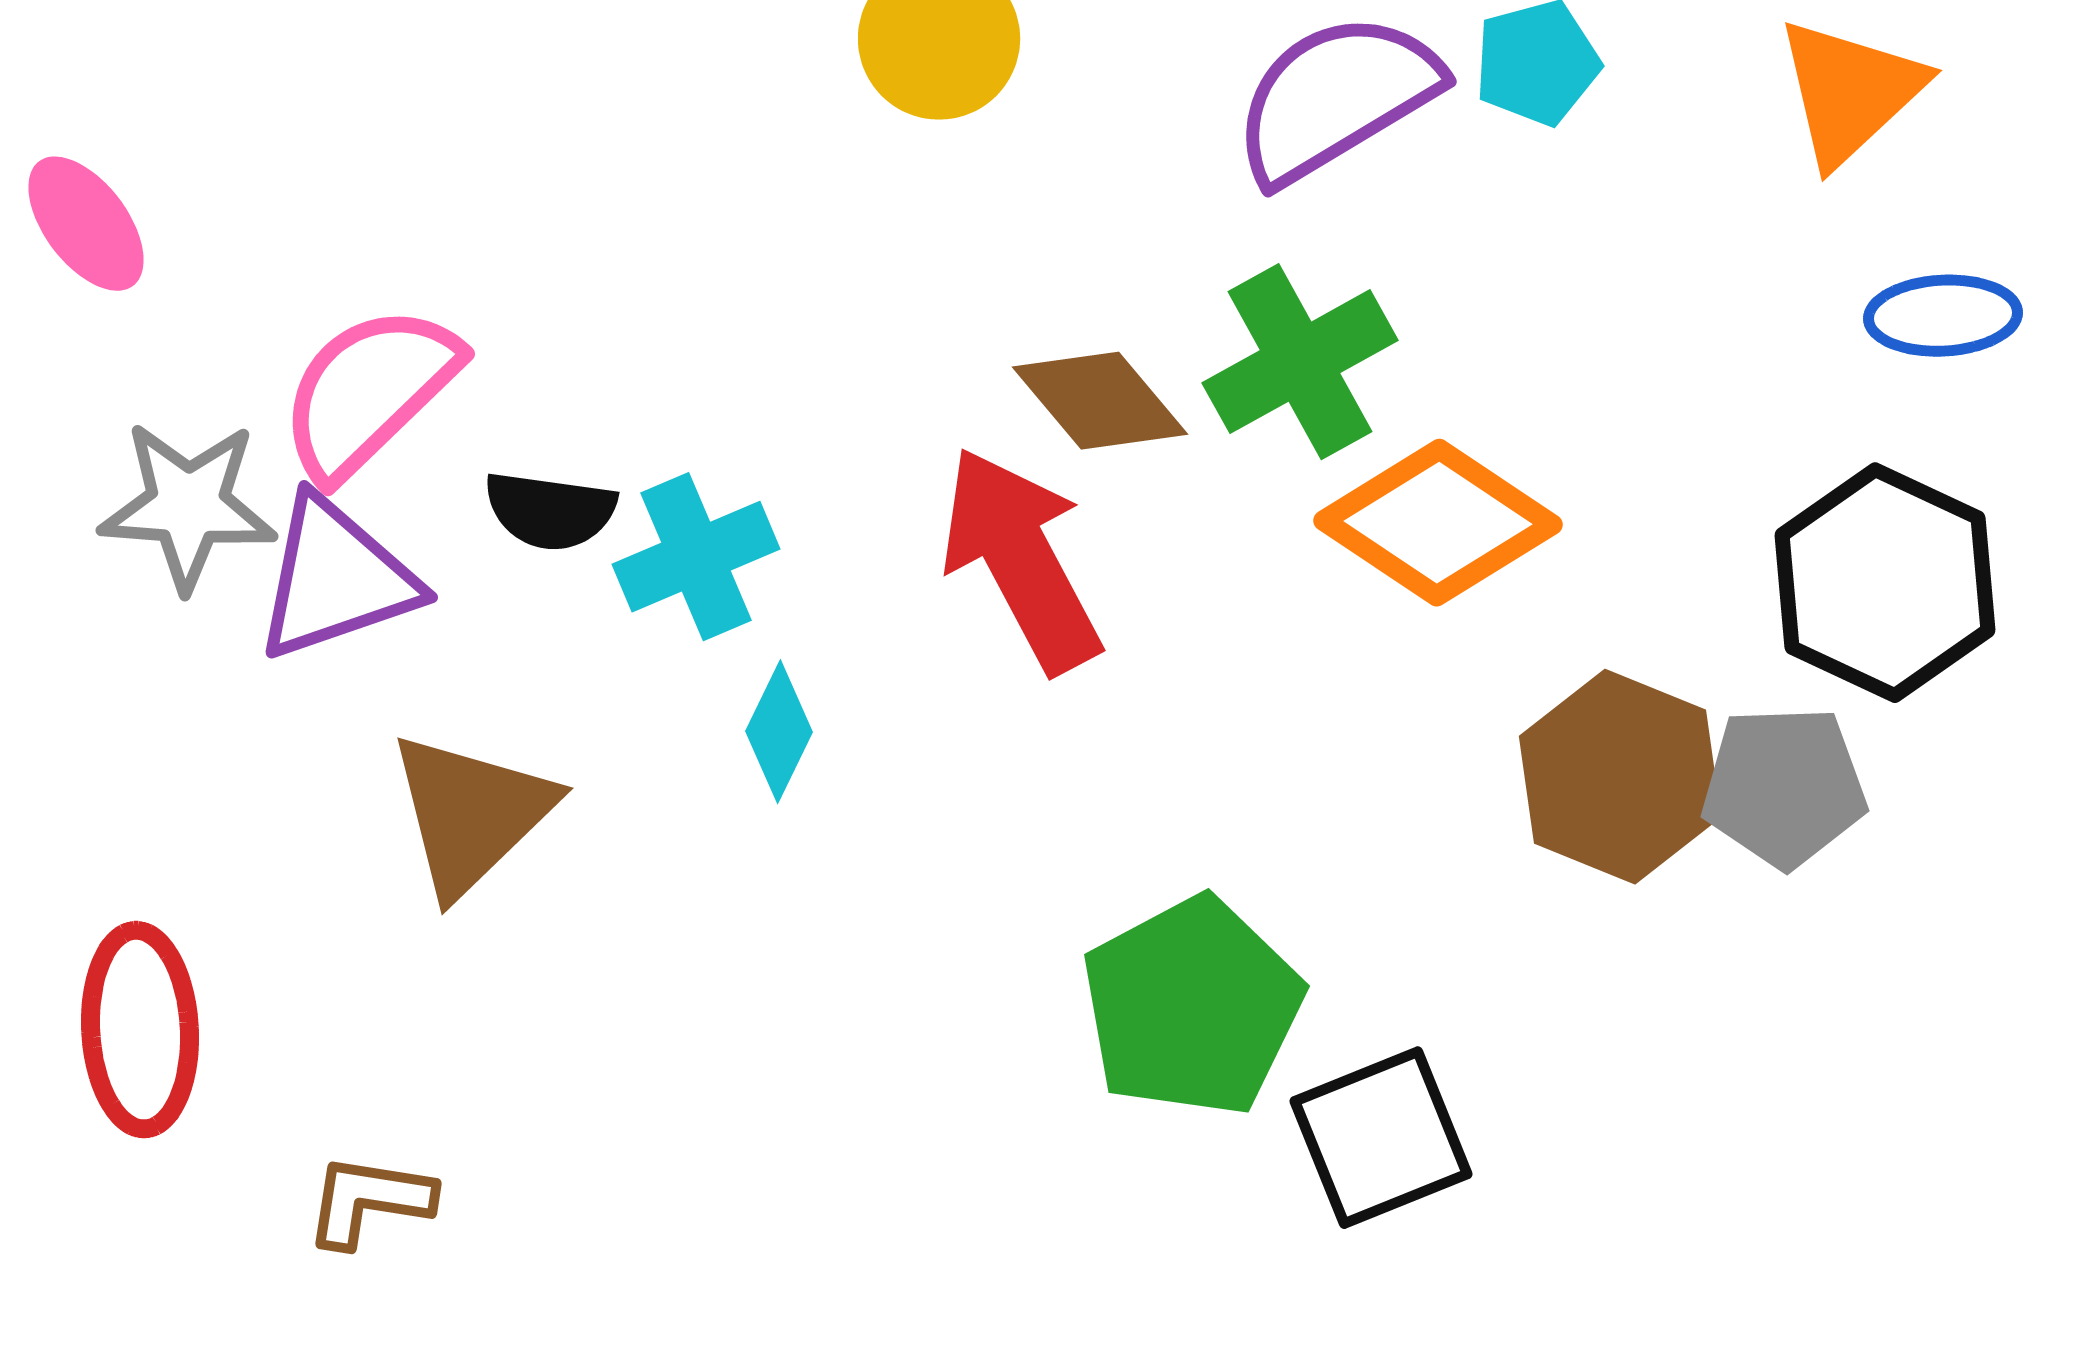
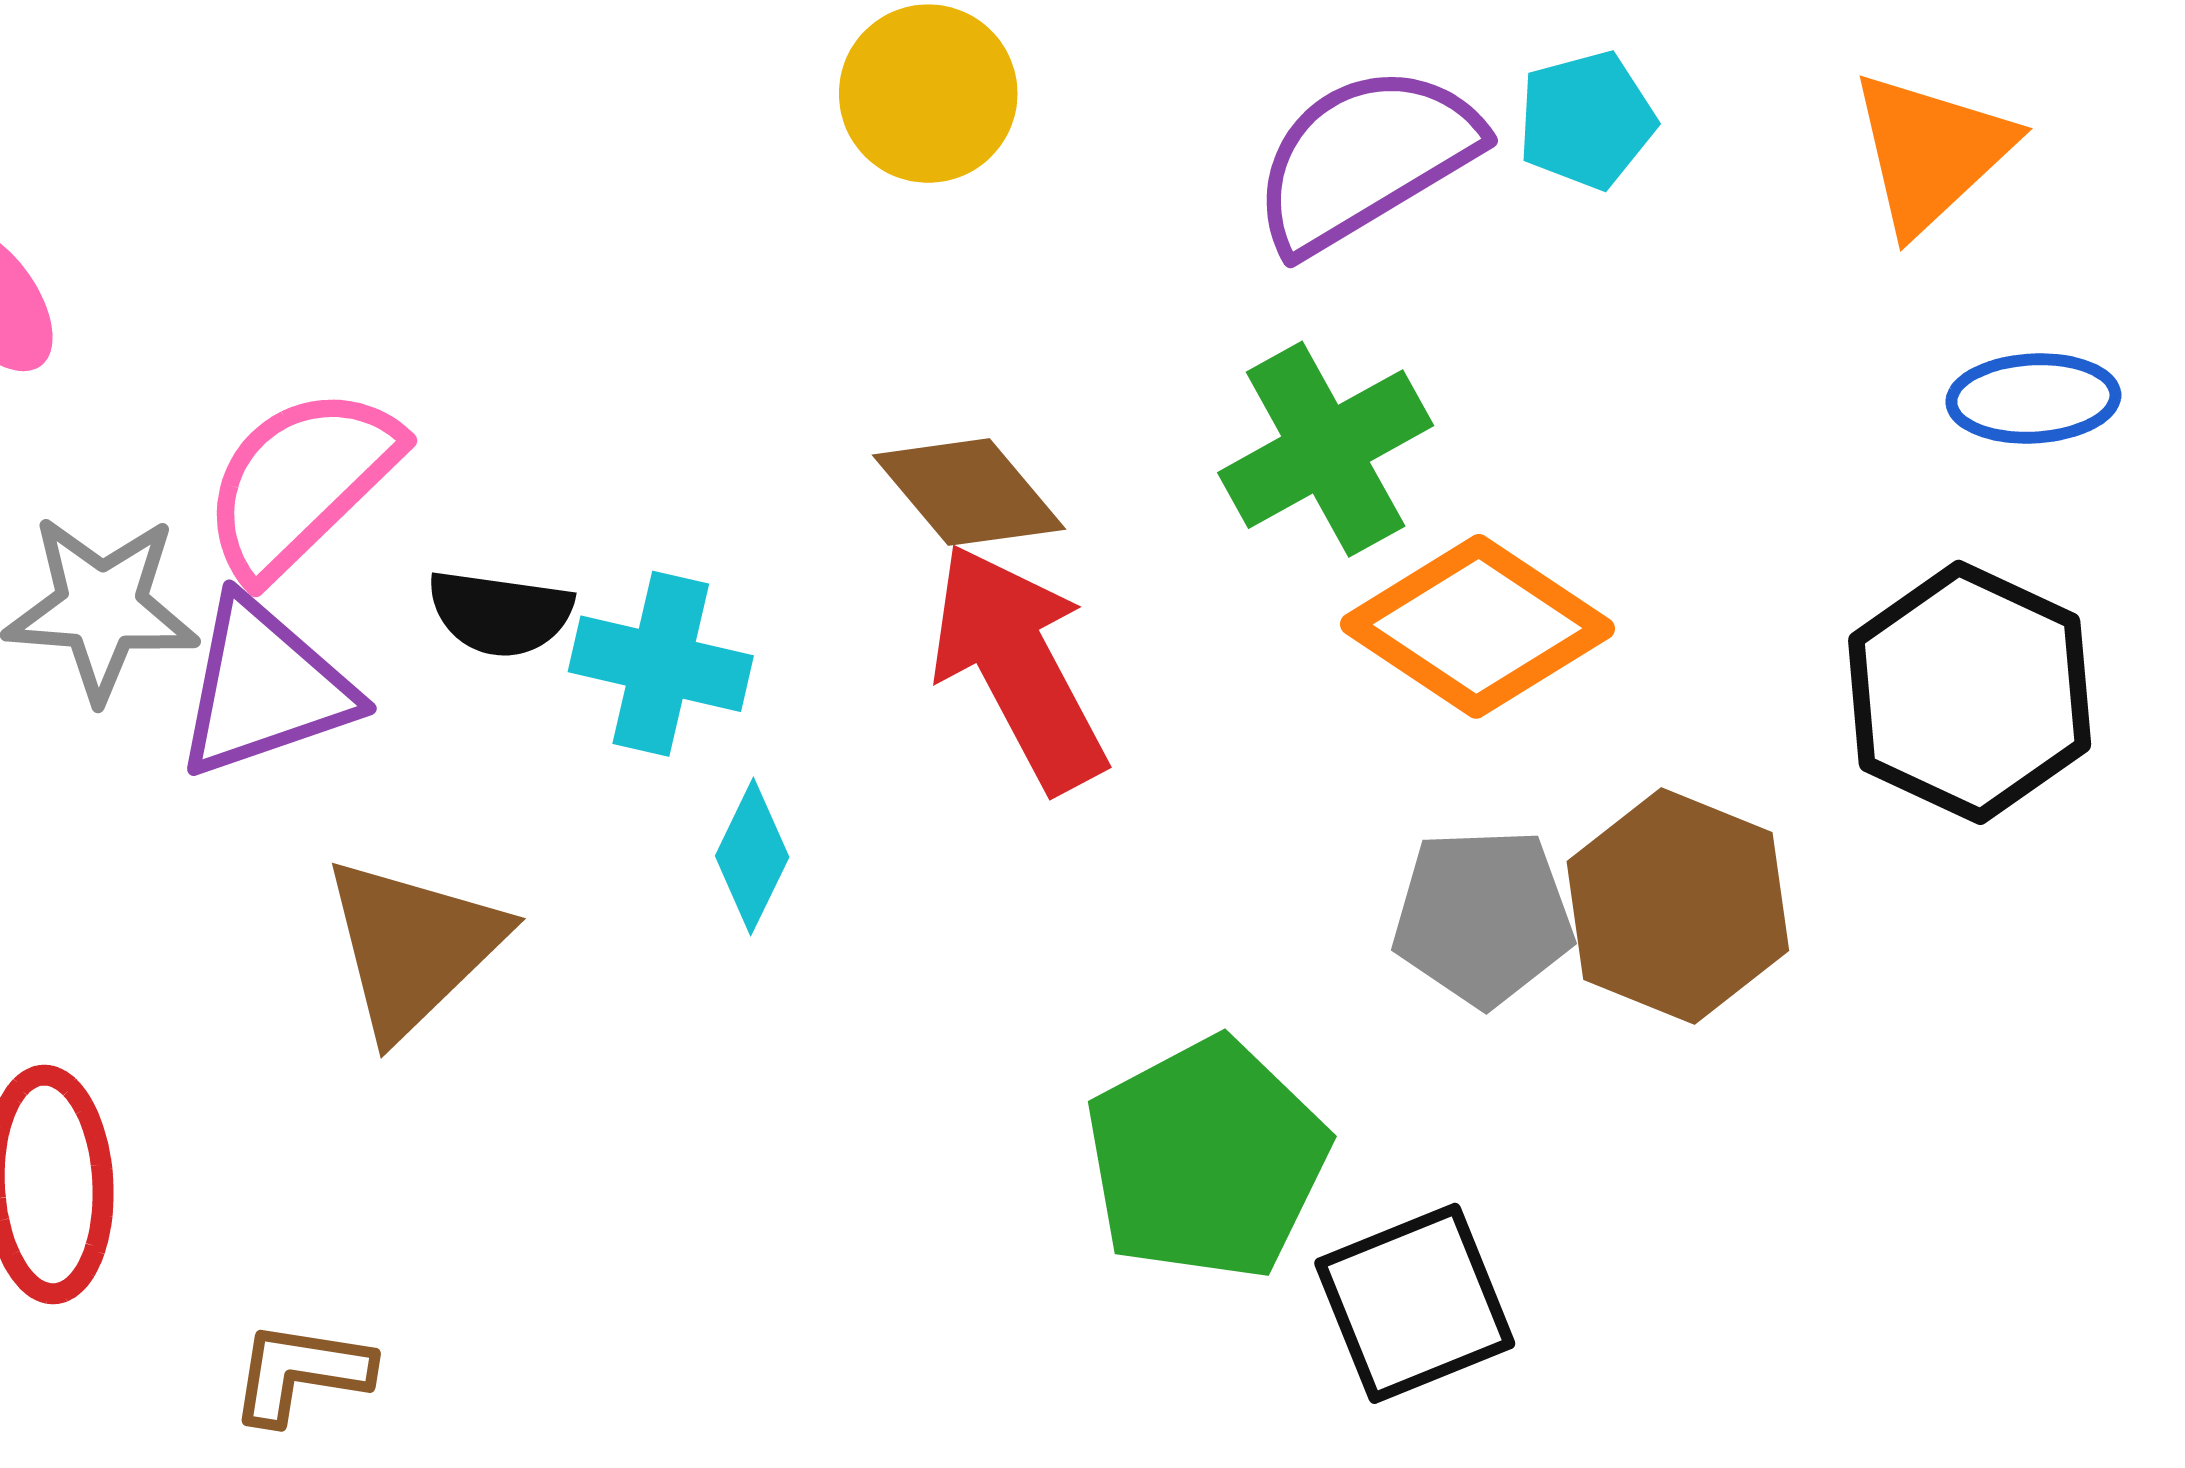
brown diamond: (1100, 401) -> (969, 492), moved
cyan cross: (696, 557) -> (661, 664), turned 36
gray pentagon: (1784, 787) -> (1483, 917), moved

